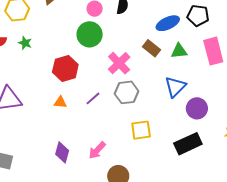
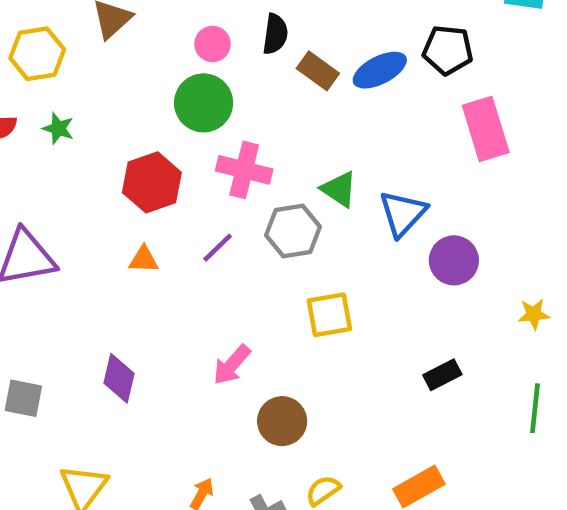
brown rectangle: (152, 48) -> (318, 71), moved
green triangle: (179, 51) -> (339, 189), moved, turned 42
pink cross: (119, 63) -> (244, 170), moved, turned -30
black rectangle: (188, 144) -> (442, 375), moved, size x0.6
purple diamond: (62, 152) -> (119, 378), moved

